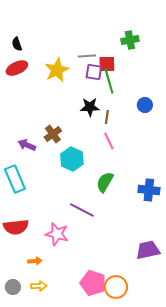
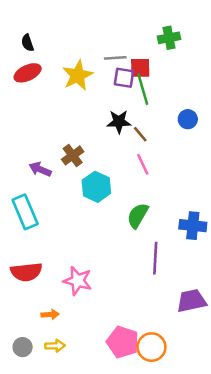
brown line: (107, 117) -> (140, 134), turned -48
purple line: (82, 210) -> (155, 258), moved, turned 65

